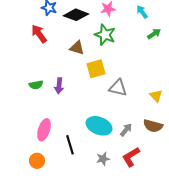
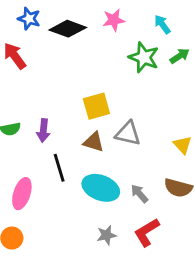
green star: (105, 35) -> (144, 57), moved
brown triangle: (77, 48) -> (94, 142), moved
gray arrow: (126, 130) -> (139, 194), turned -80
black line: (70, 145) -> (59, 168), moved

